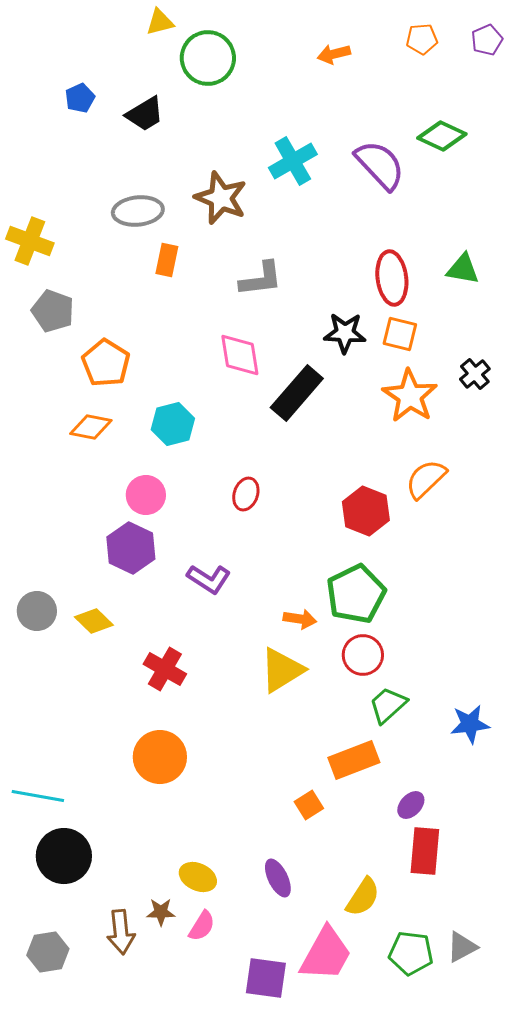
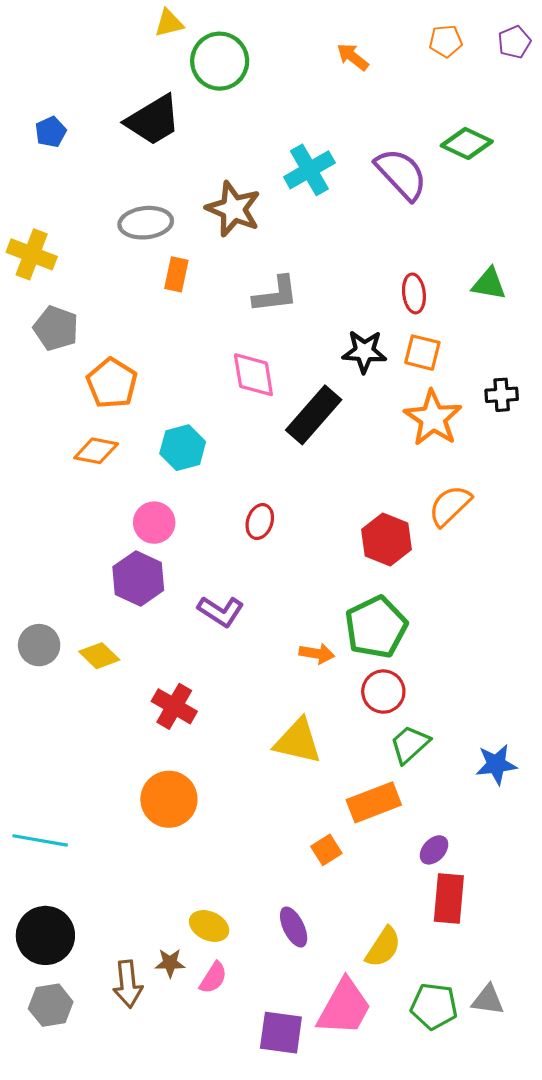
orange arrow: (334, 54) -> (353, 57), turned 52
blue pentagon: (80, 98) -> (51, 132), moved
black trapezoid: (145, 114) -> (153, 120), size x1.4
red ellipse: (392, 278) -> (414, 293), size x0.7
black cross: (475, 374) -> (502, 395), turned 36
yellow triangle: (282, 670) -> (298, 741), moved, turned 45
black circle: (64, 856) -> (45, 935), moved
gray triangle: (462, 947) -> (488, 1000), turned 36

